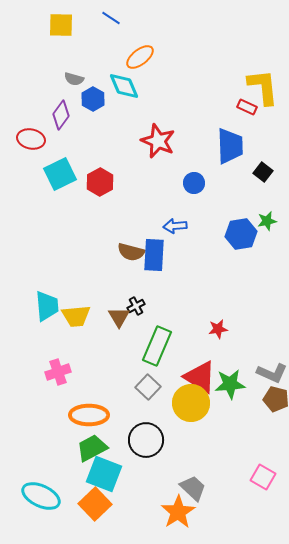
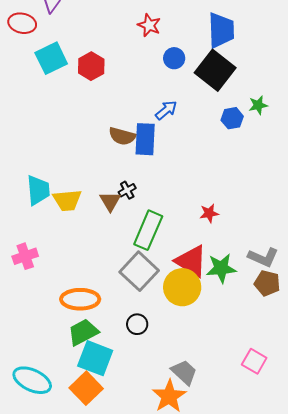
red star: (158, 141) -> (149, 25), size x0.7
black square: (263, 172) -> (215, 70), moved, size x2.0
blue circle: (194, 183) -> (174, 58), moved
blue arrow: (175, 226) -> (166, 110), turned 145
blue hexagon: (241, 234) -> (232, 118), size x0.7
pink cross: (58, 372) -> (25, 256), moved
gray square: (148, 387) -> (139, 271), size x1.5
black circle: (146, 440) -> (137, 324), size x0.6

